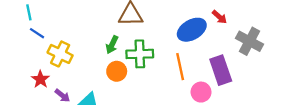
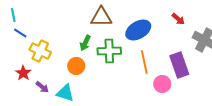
blue ellipse: (192, 30) -> (138, 30), moved
orange circle: (117, 71) -> (76, 66), moved

